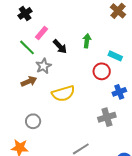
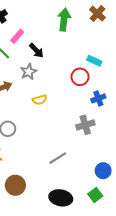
green arrow: (87, 41) -> (64, 20), moved, size x1.5
gray star: (44, 66) -> (29, 72), moved
yellow semicircle: (63, 93) -> (40, 100), size x0.6

